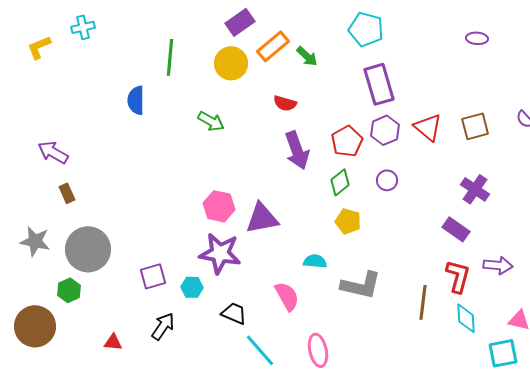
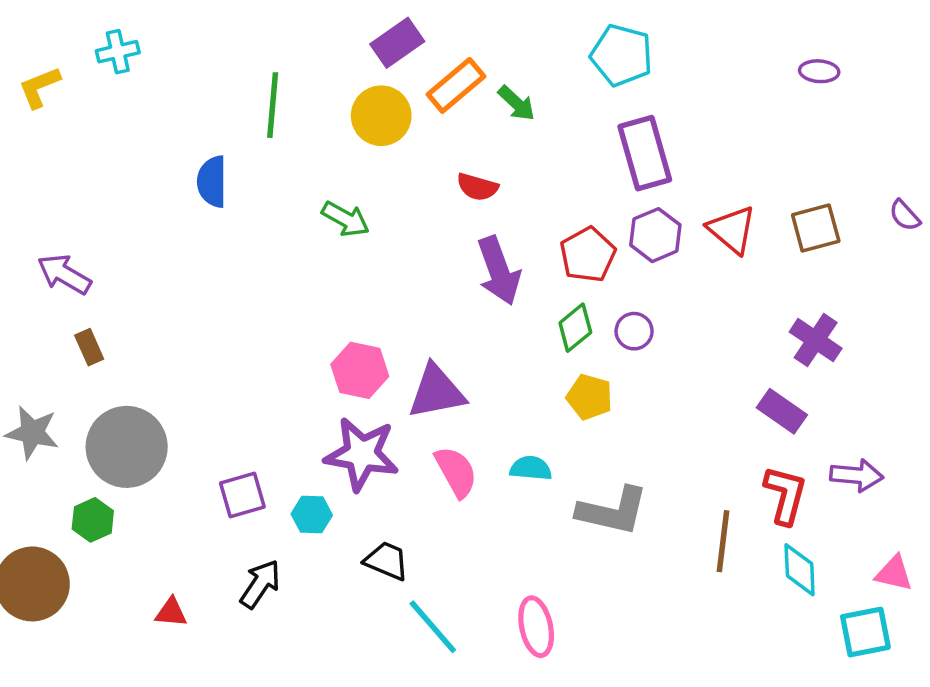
purple circle: (387, 180) -> (634, 331), moved
pink semicircle: (287, 296) -> (456, 472), moved

